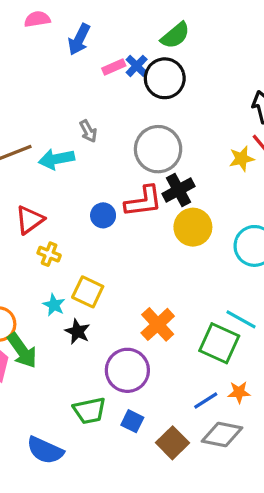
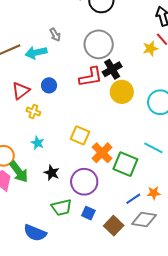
blue circle: (103, 215) -> (49, 85), moved
yellow square: (88, 292) -> (80, 135), moved
black star: (77, 332) -> (52, 173), moved
green square: (219, 343) -> (125, 164), moved

